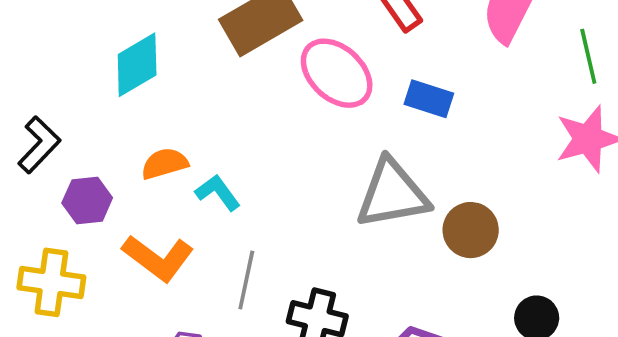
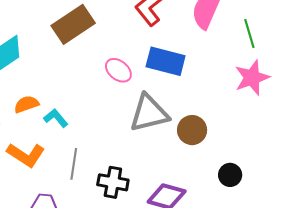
pink ellipse: (337, 73) -> (118, 70), moved, size x0.7
blue rectangle: (429, 99) -> (166, 61), size x1.5

